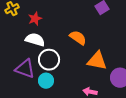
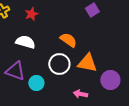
red star: (35, 19) -> (31, 14), moved
white circle: (49, 60) -> (59, 64), moved

